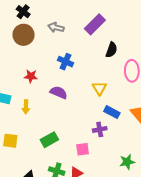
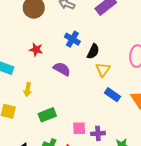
black semicircle: (112, 50) -> (93, 51), moved
yellow arrow: (26, 107) -> (28, 89), moved
purple cross: (100, 129) -> (98, 133), moved

